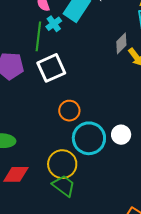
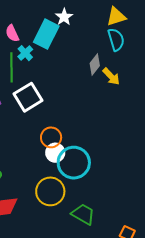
white circle: (121, 135) -> (55, 153), moved
green trapezoid: (64, 186) -> (83, 214), moved

